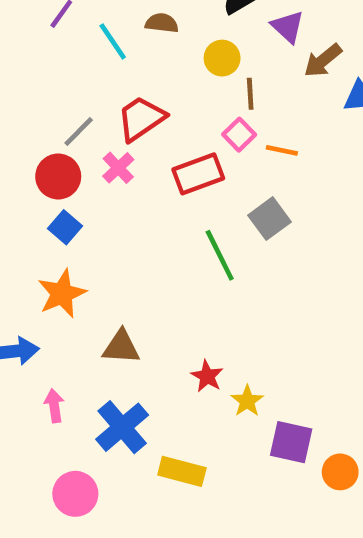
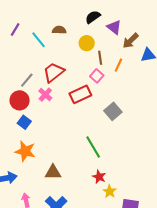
orange line: (282, 150) -> (118, 65), moved, turned -72
green line: (220, 255) -> (93, 147), moved
orange star: (62, 294) -> (25, 151), turned -30
red star: (207, 376) -> (99, 177), moved

